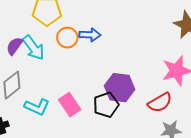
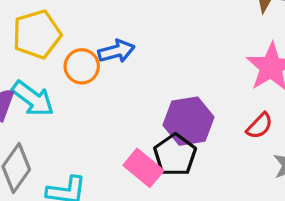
red semicircle: (160, 103) -> (260, 126), size x0.7
pink rectangle: (70, 105) -> (143, 168), moved

